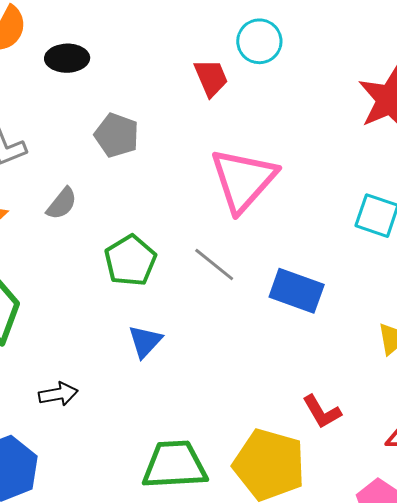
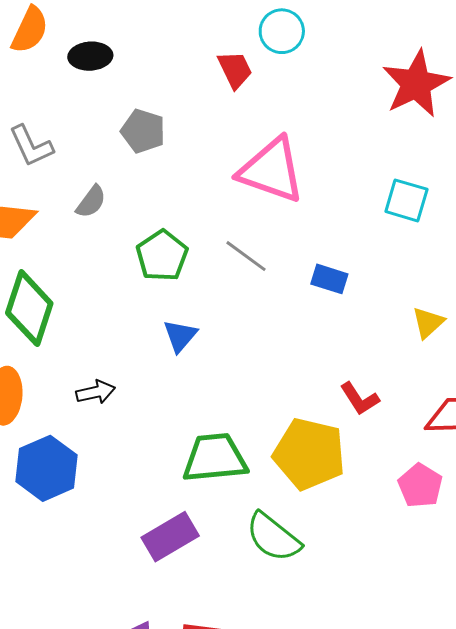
pink triangle: (243, 180) -> (271, 170), turned -50
blue rectangle: (297, 291) -> (329, 279), size x0.7

